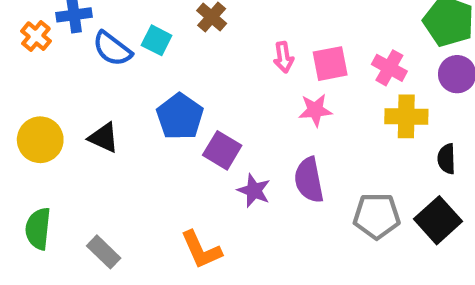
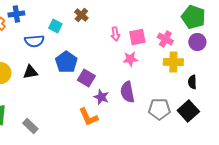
blue semicircle: (112, 49) -> (34, 41), moved, turned -42
black triangle: (104, 138) -> (30, 72), turned -35
orange L-shape: (201, 250) -> (88, 117), moved

